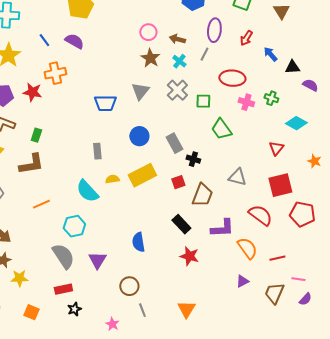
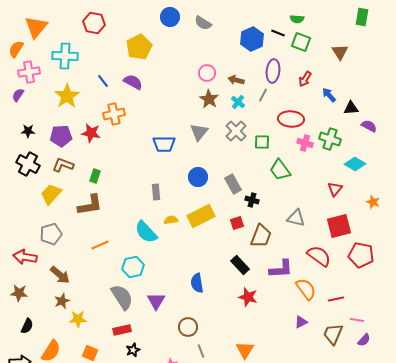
green cross: (271, 98) -> (330, 139), size x1.5

